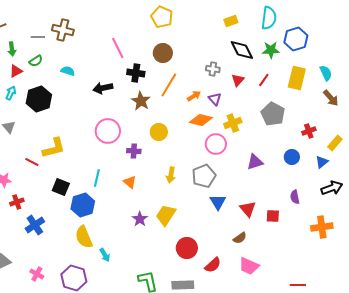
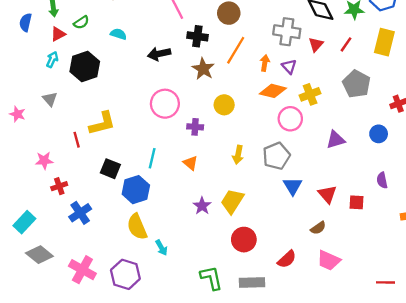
gray cross: (213, 69) -> (287, 32), size x1.6
orange arrow: (194, 96) -> (265, 63), turned -48
red line: (32, 162) -> (77, 140), turned 48
red circle: (187, 248) -> (244, 240), moved
pink cross: (37, 274) -> (82, 270), size x1.6

